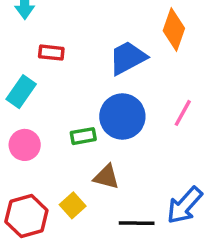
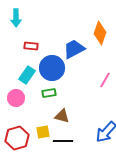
cyan rectangle: (21, 92) -> (27, 75), moved
blue circle: (122, 117) -> (52, 68), moved
yellow square: (73, 205) -> (43, 132), turned 32
black line: (137, 223) -> (63, 141), moved

